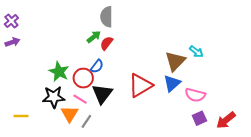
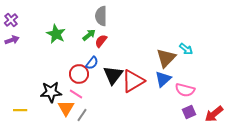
green star: (59, 72) -> (56, 34), moved
black triangle: (102, 94) -> (113, 75), moved

